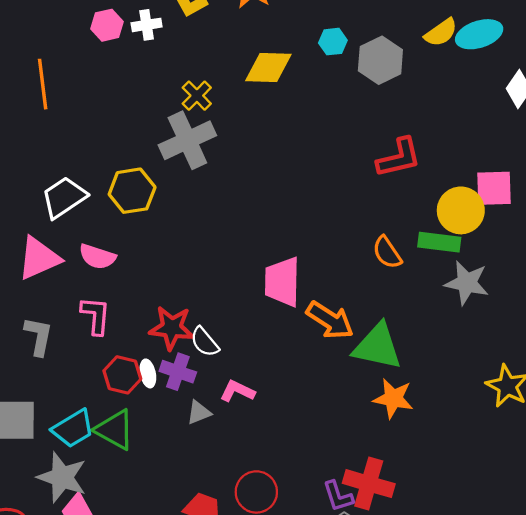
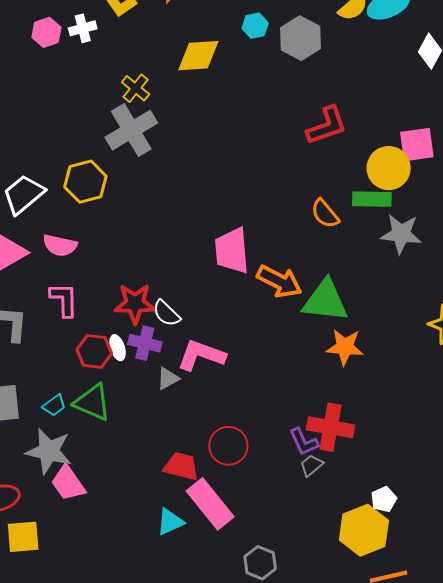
pink L-shape: (237, 391) -> (201, 355), size x1.5
cyan trapezoid: (73, 429) -> (54, 405), size x0.6

